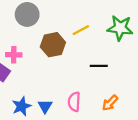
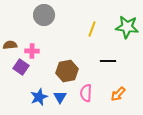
yellow line: (81, 30) -> (92, 29), turned -42
brown hexagon: (53, 45) -> (67, 71), moved

